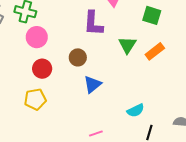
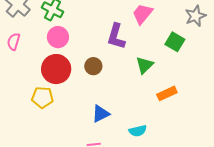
orange rectangle: (155, 51) -> (167, 93), moved
red circle: (42, 69) -> (56, 69), size x1.5
blue triangle: (93, 84) -> (101, 114), moved

